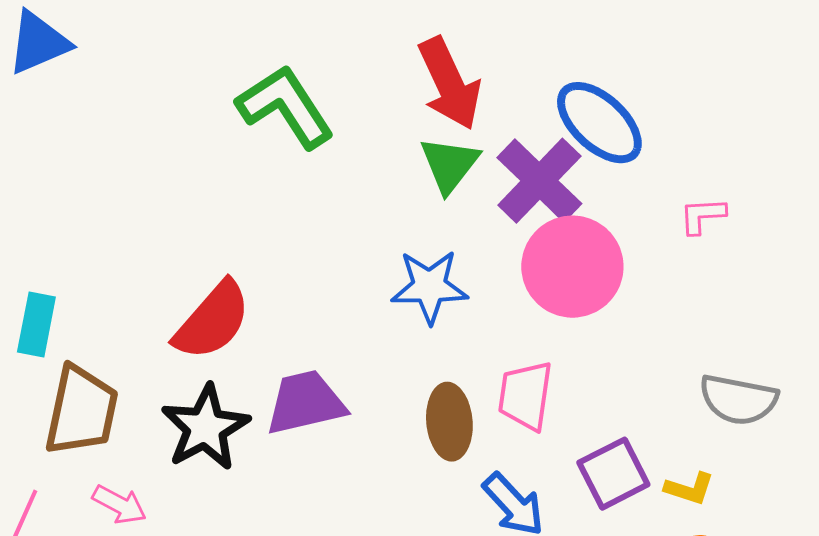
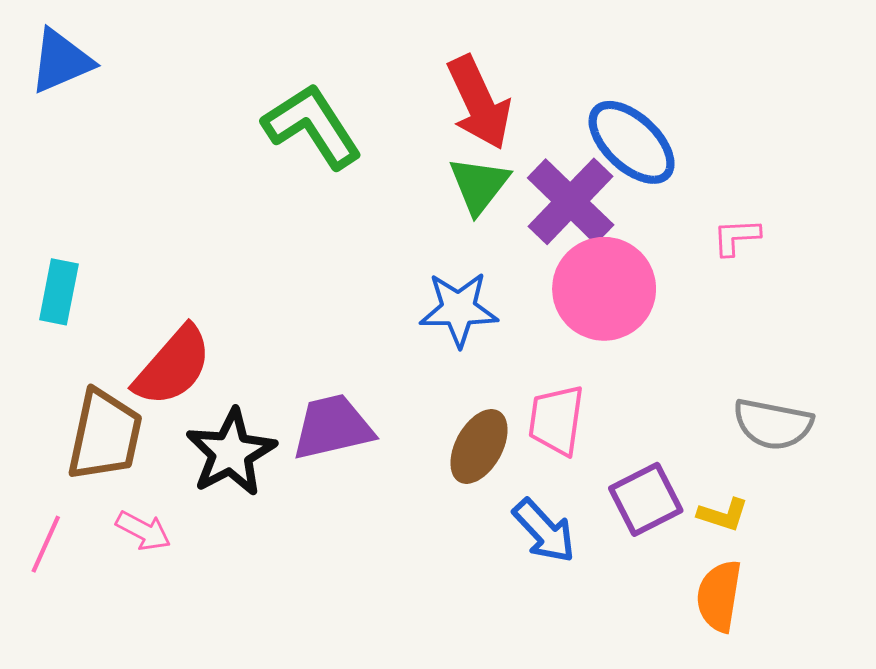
red semicircle: (212, 321) -> (173, 366), moved
cyan rectangle: (36, 325) -> (59, 292), moved
brown ellipse: (449, 422) -> (479, 446), turned 34

